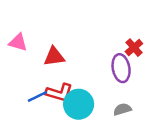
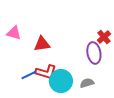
gray semicircle: (122, 109) -> (87, 83), moved

